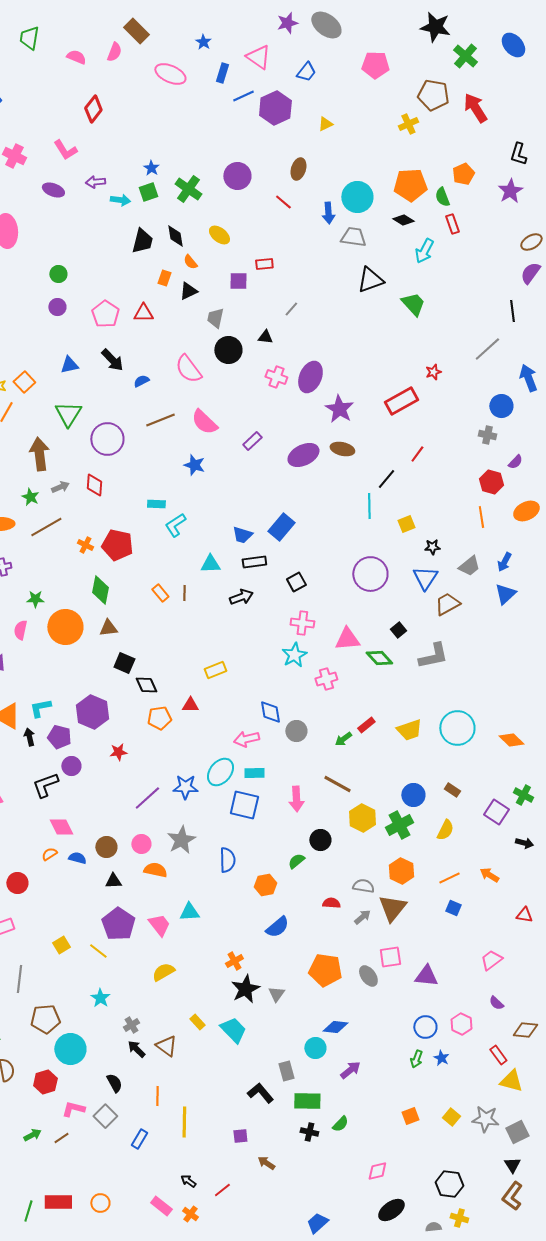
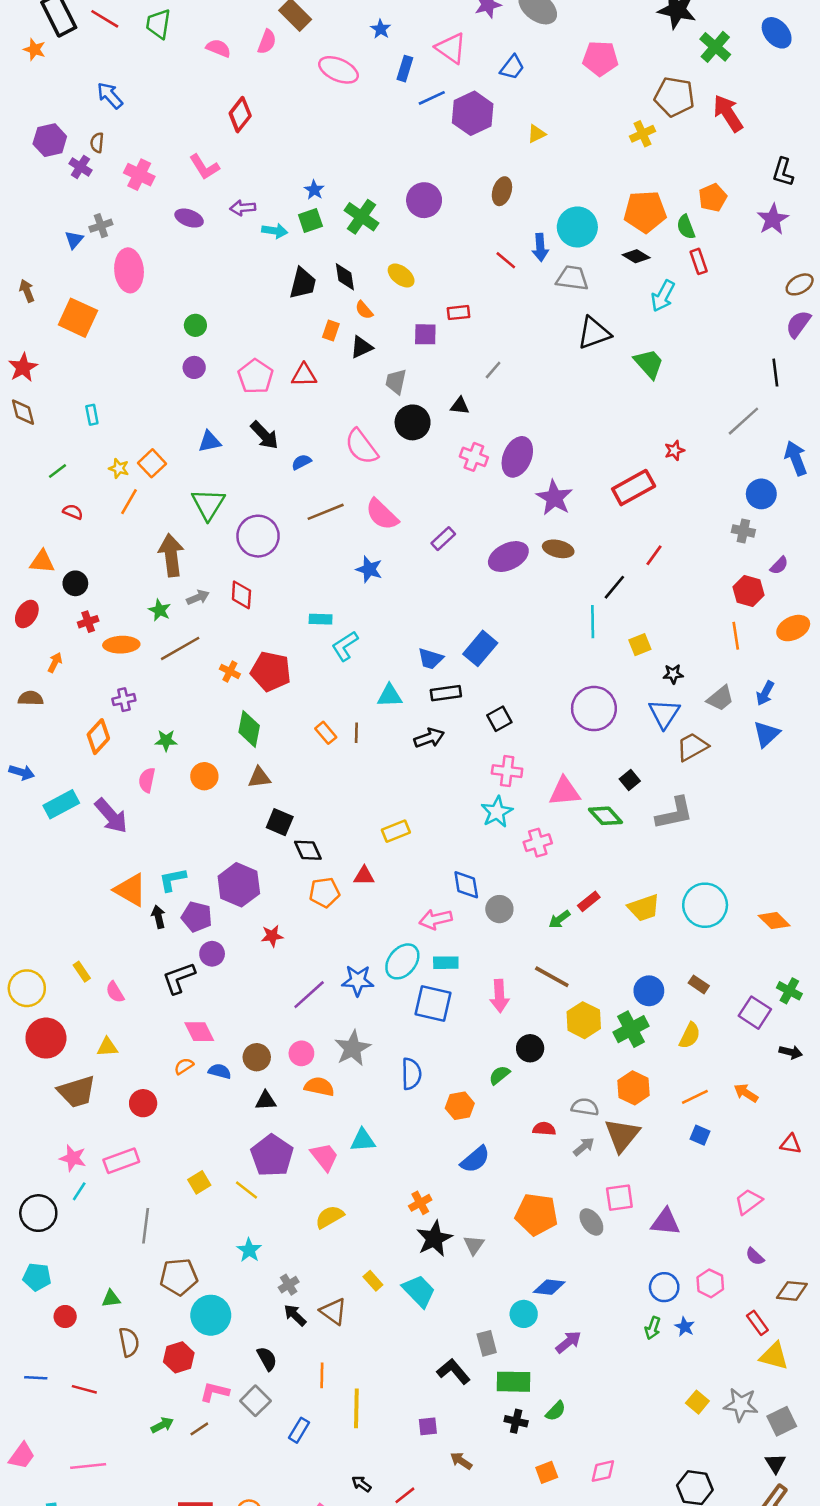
red line: (283, 202) -> (506, 260), moved
orange circle: (65, 627) -> (204, 776), size x0.6
orange square: (410, 1116) -> (547, 1472), moved

